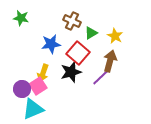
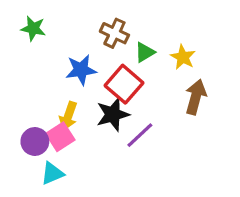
brown arrow: (110, 61) -> (196, 97), moved
purple line: (101, 77) -> (140, 135), moved
cyan triangle: (33, 109) -> (52, 173), size x0.7

